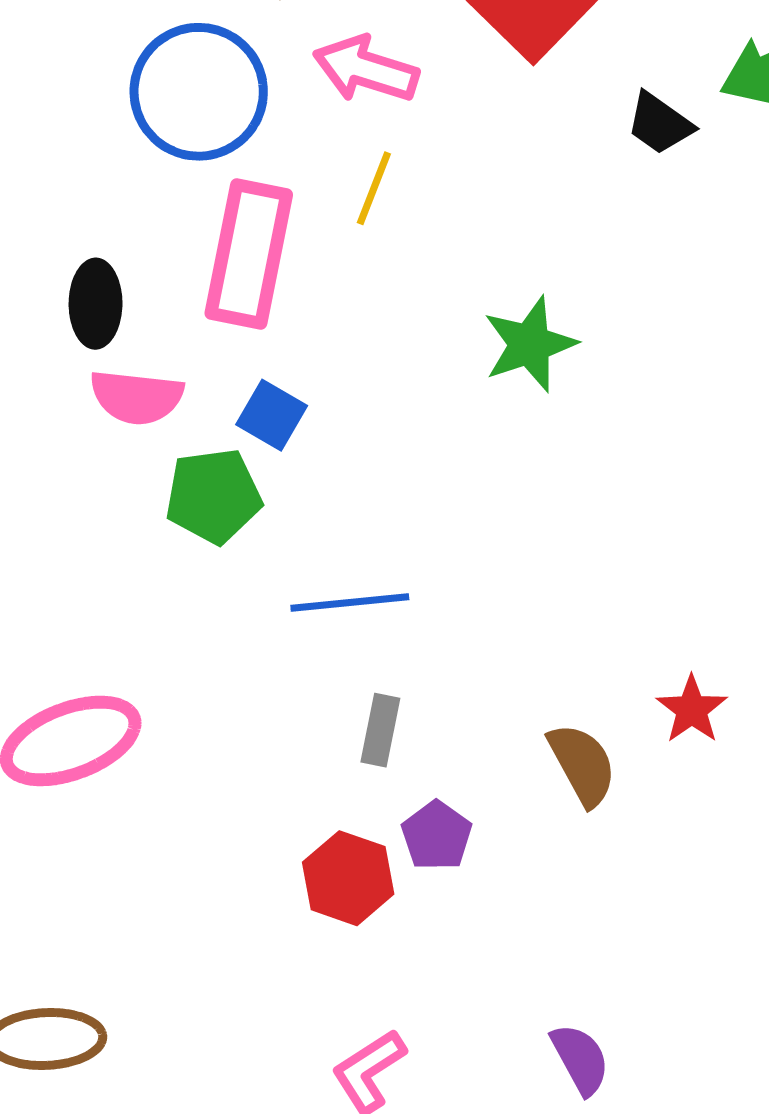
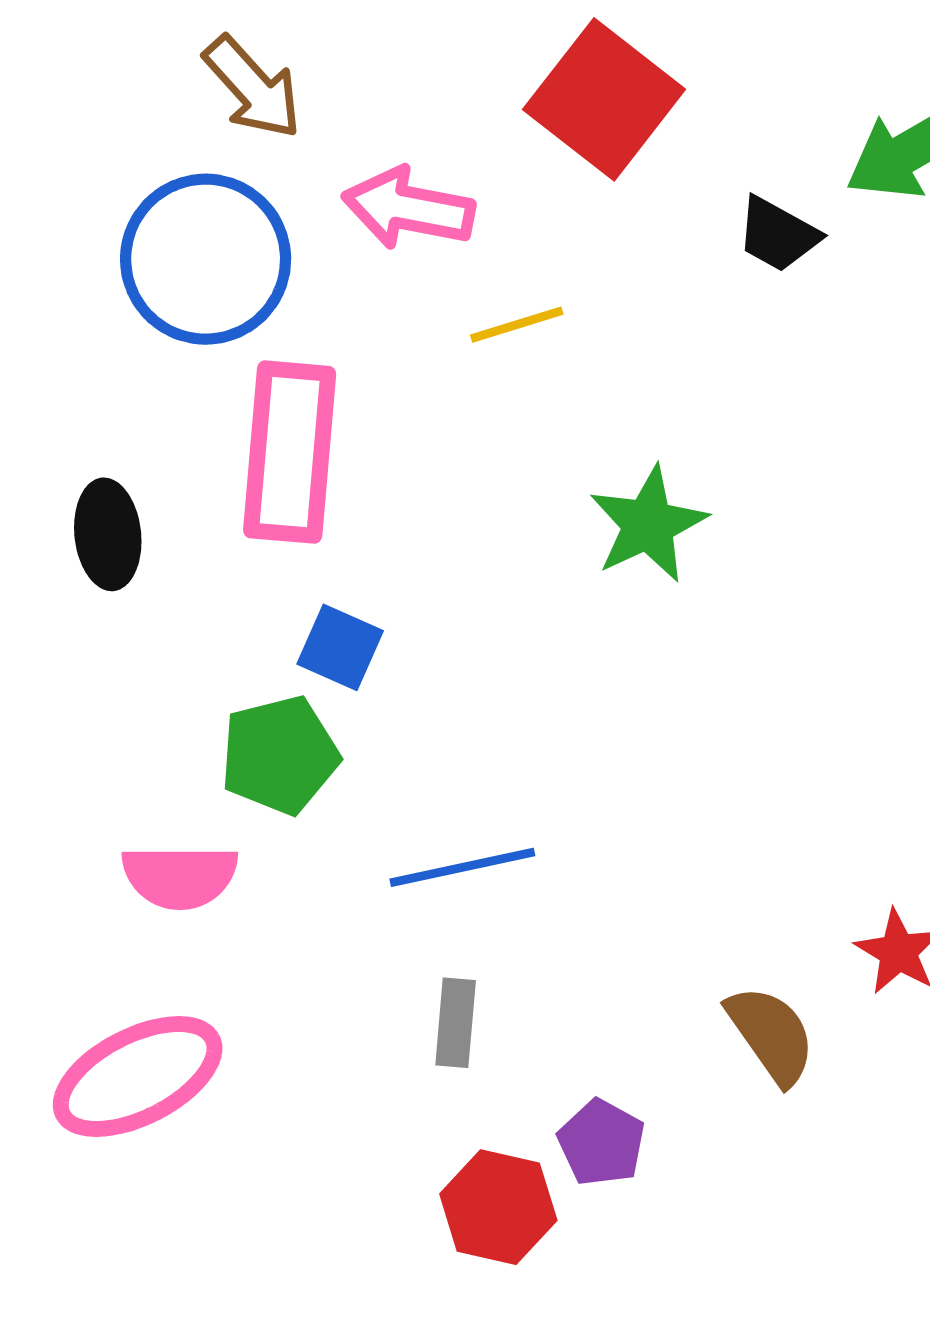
yellow line: (374, 188) -> (517, 325), moved, turned 58
pink semicircle: (137, 397) -> (180, 877), moved
gray rectangle: (380, 730) -> (456, 1023), moved

